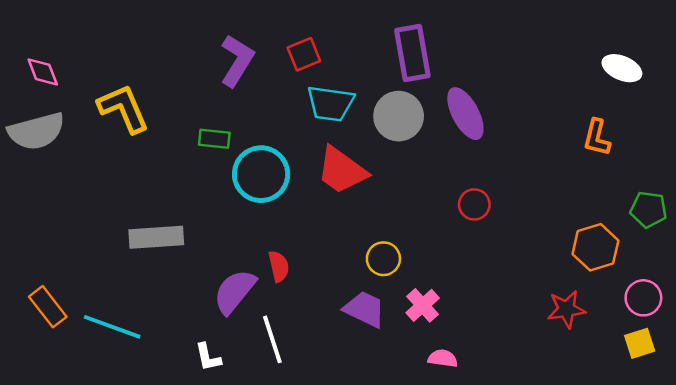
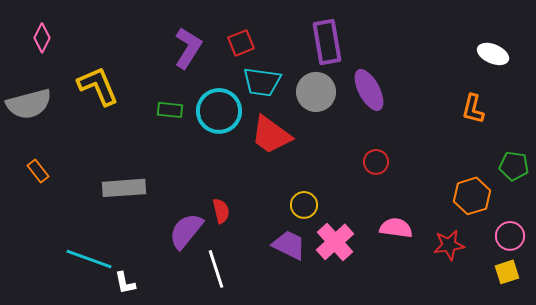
pink diamond: (43, 72) -> (42, 38), moved, turned 48
cyan circle: (261, 174) -> (219, 111), moved
pink cross: (423, 305) -> (335, 242), size x1.4
orange rectangle: (48, 307) -> (38, 171), moved, size x0.7
white L-shape: (208, 357) -> (125, 283), moved
pink semicircle: (443, 358) -> (396, 228), moved, size x1.4

